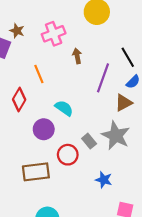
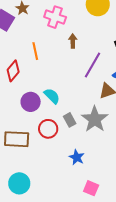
pink cross: (54, 34) -> (55, 17), turned 30
cyan semicircle: (64, 108) -> (52, 96), moved

